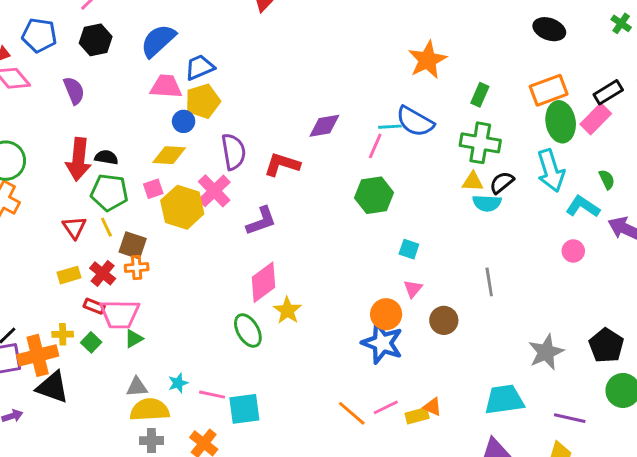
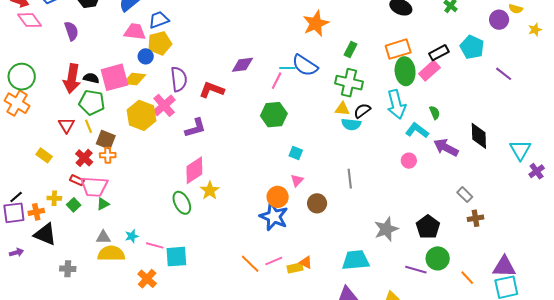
pink square: (153, 189) -> (114, 77), moved, size x2.0
yellow rectangle: (69, 275) -> (44, 155), moved, turned 49
orange cross: (38, 355) -> (36, 212), size x0.6
purple line: (570, 418) -> (416, 270), moved
gray cross: (151, 441) -> (68, 269), moved

